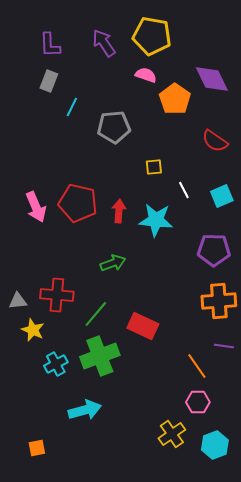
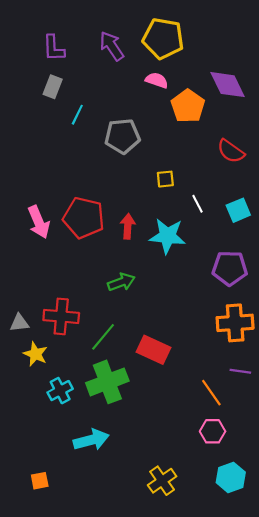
yellow cross: (172, 434) -> (162, 481), moved

